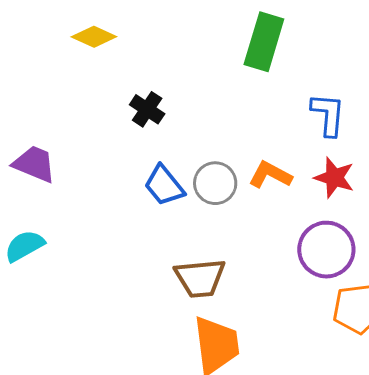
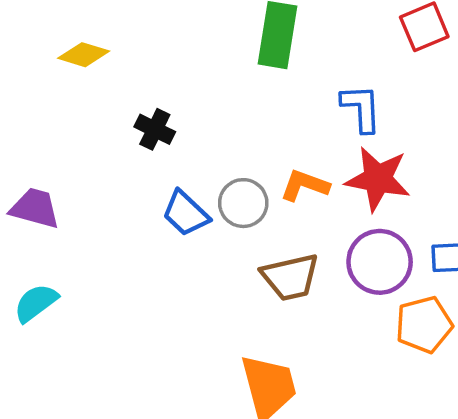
red star: (334, 178) -> (378, 179), size x1.4
brown trapezoid: (200, 278) -> (290, 277), moved

